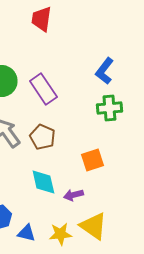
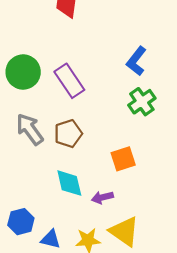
green cross: (109, 108) -> (142, 102), turned -30
brown pentagon: (42, 137) -> (68, 134), turned 30

